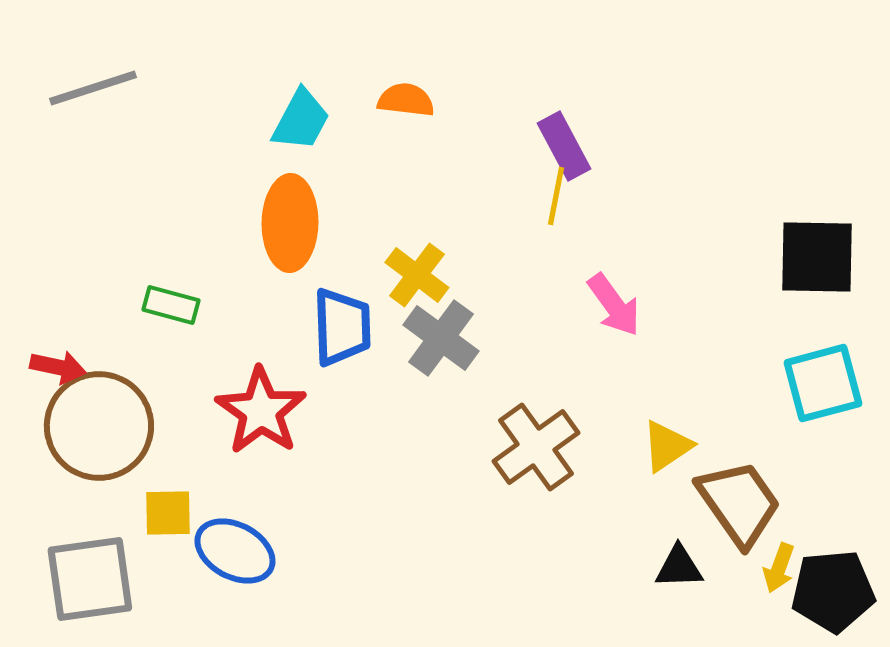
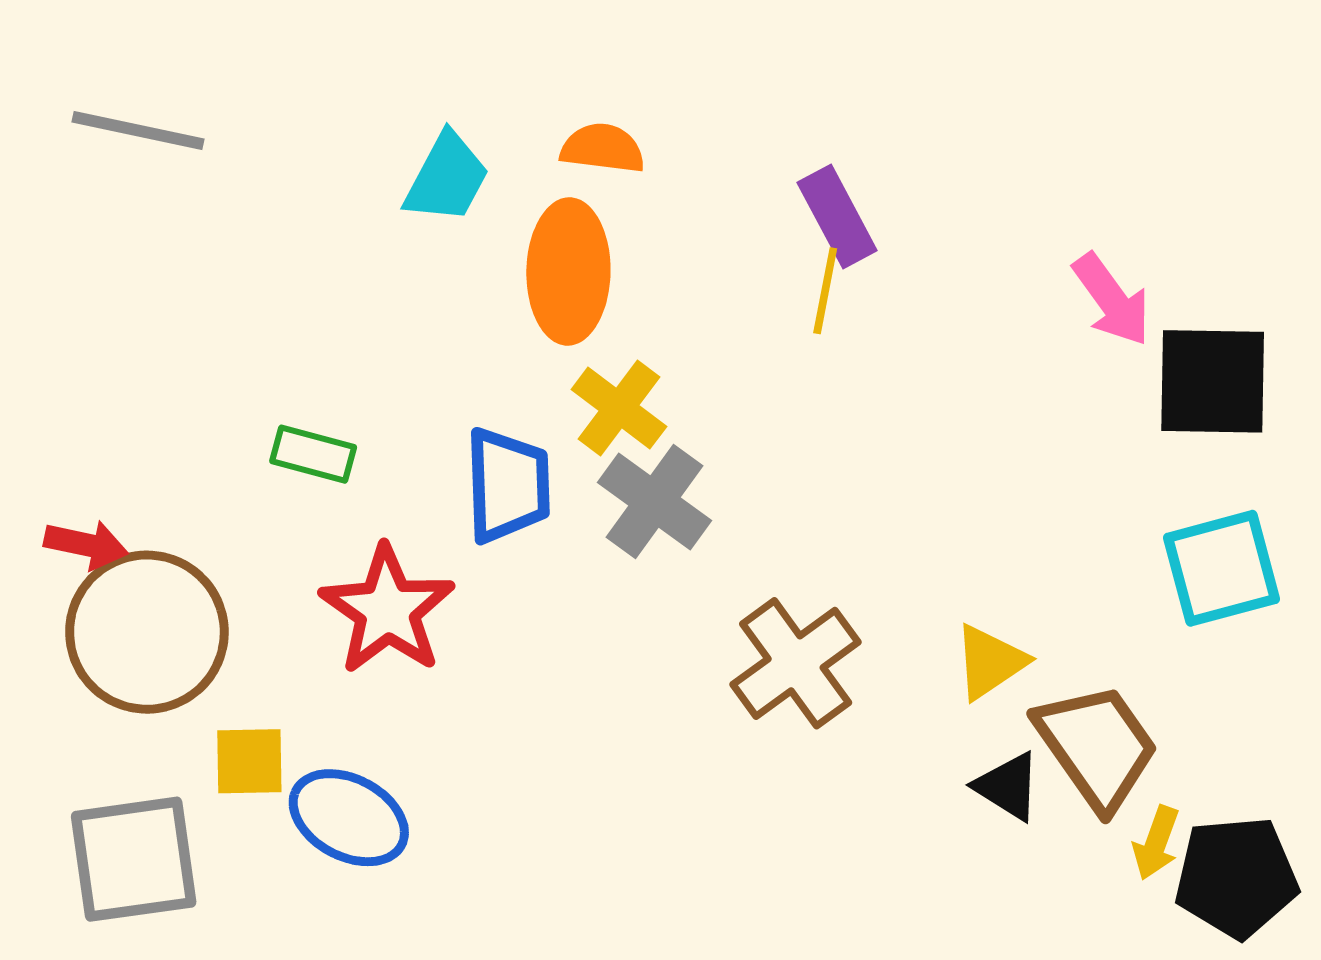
gray line: (93, 88) -> (138, 130), turned 30
orange ellipse: (290, 223) -> (568, 271), moved
green rectangle: (171, 305) -> (313, 454), moved
pink arrow: (614, 305) -> (1112, 300), moved
black triangle: (679, 567) -> (1008, 786), moved, turned 34

